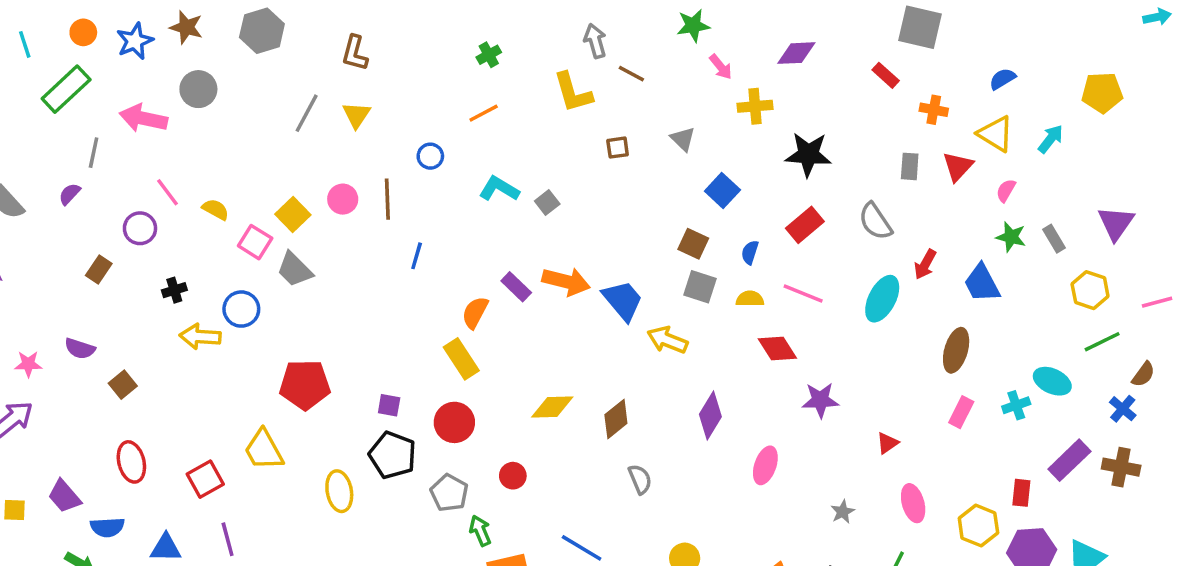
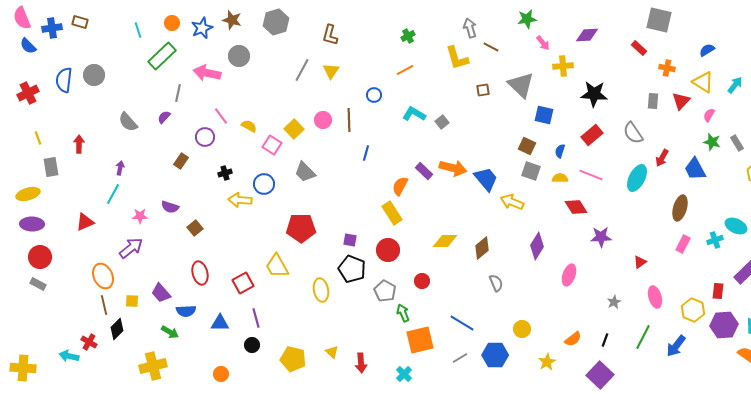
gray triangle: (683, 139) -> (521, 85), size x1.8
blue square: (722, 190) -> (544, 115), turned -30
gray trapezoid: (295, 270) -> (305, 172), moved

